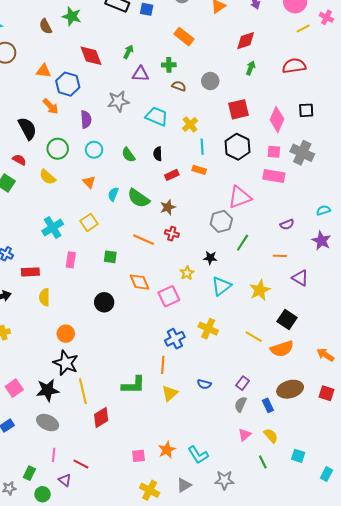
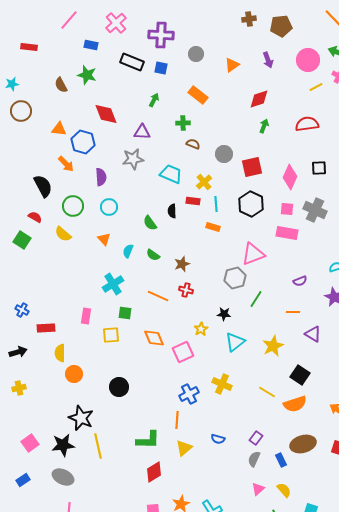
green arrow: (128, 52) -> (154, 100), moved
purple triangle: (141, 74) -> (142, 132), moved
gray circle: (210, 81) -> (224, 154), moved
green semicircle: (128, 155) -> (150, 223), moved
red rectangle: (172, 175) -> (193, 201), moved, turned 32
green semicircle: (139, 198) -> (153, 255), size x0.6
yellow square: (89, 222) -> (111, 335), moved, turned 30
cyan cross: (53, 228) -> (113, 284), moved
black circle: (104, 302) -> (119, 387), moved
orange circle: (66, 334) -> (74, 374), moved
red diamond: (101, 417) -> (154, 472), moved

